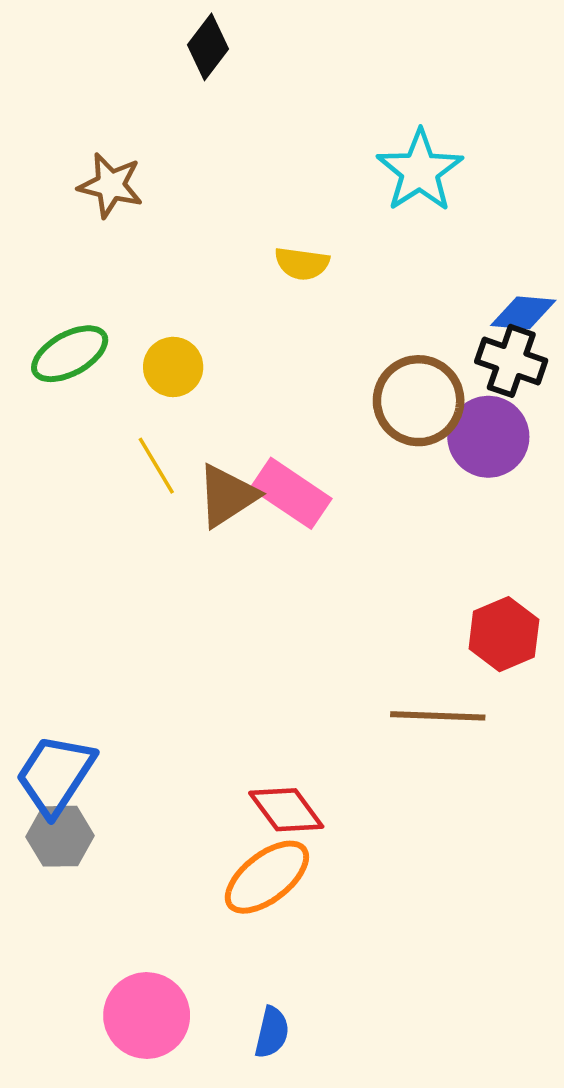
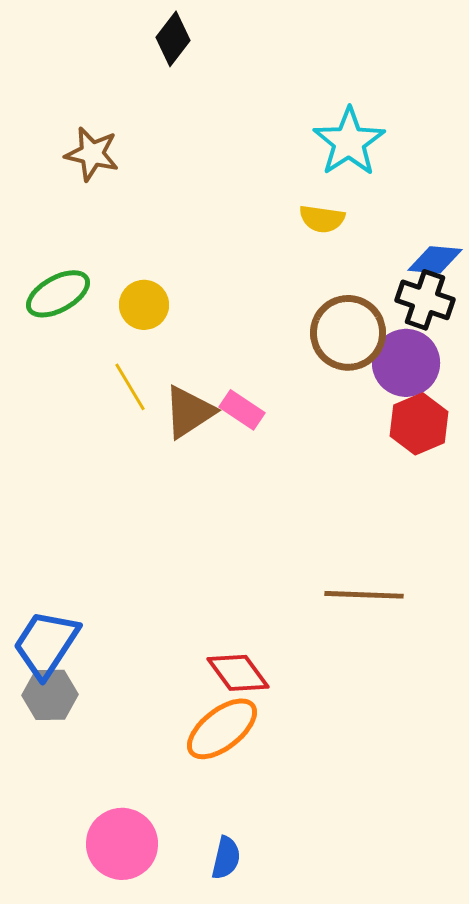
yellow semicircle: (302, 263) -> (322, 219), moved
pink rectangle: (291, 493) -> (242, 410), size x0.7
red hexagon: (504, 634) -> (419, 424), moved

